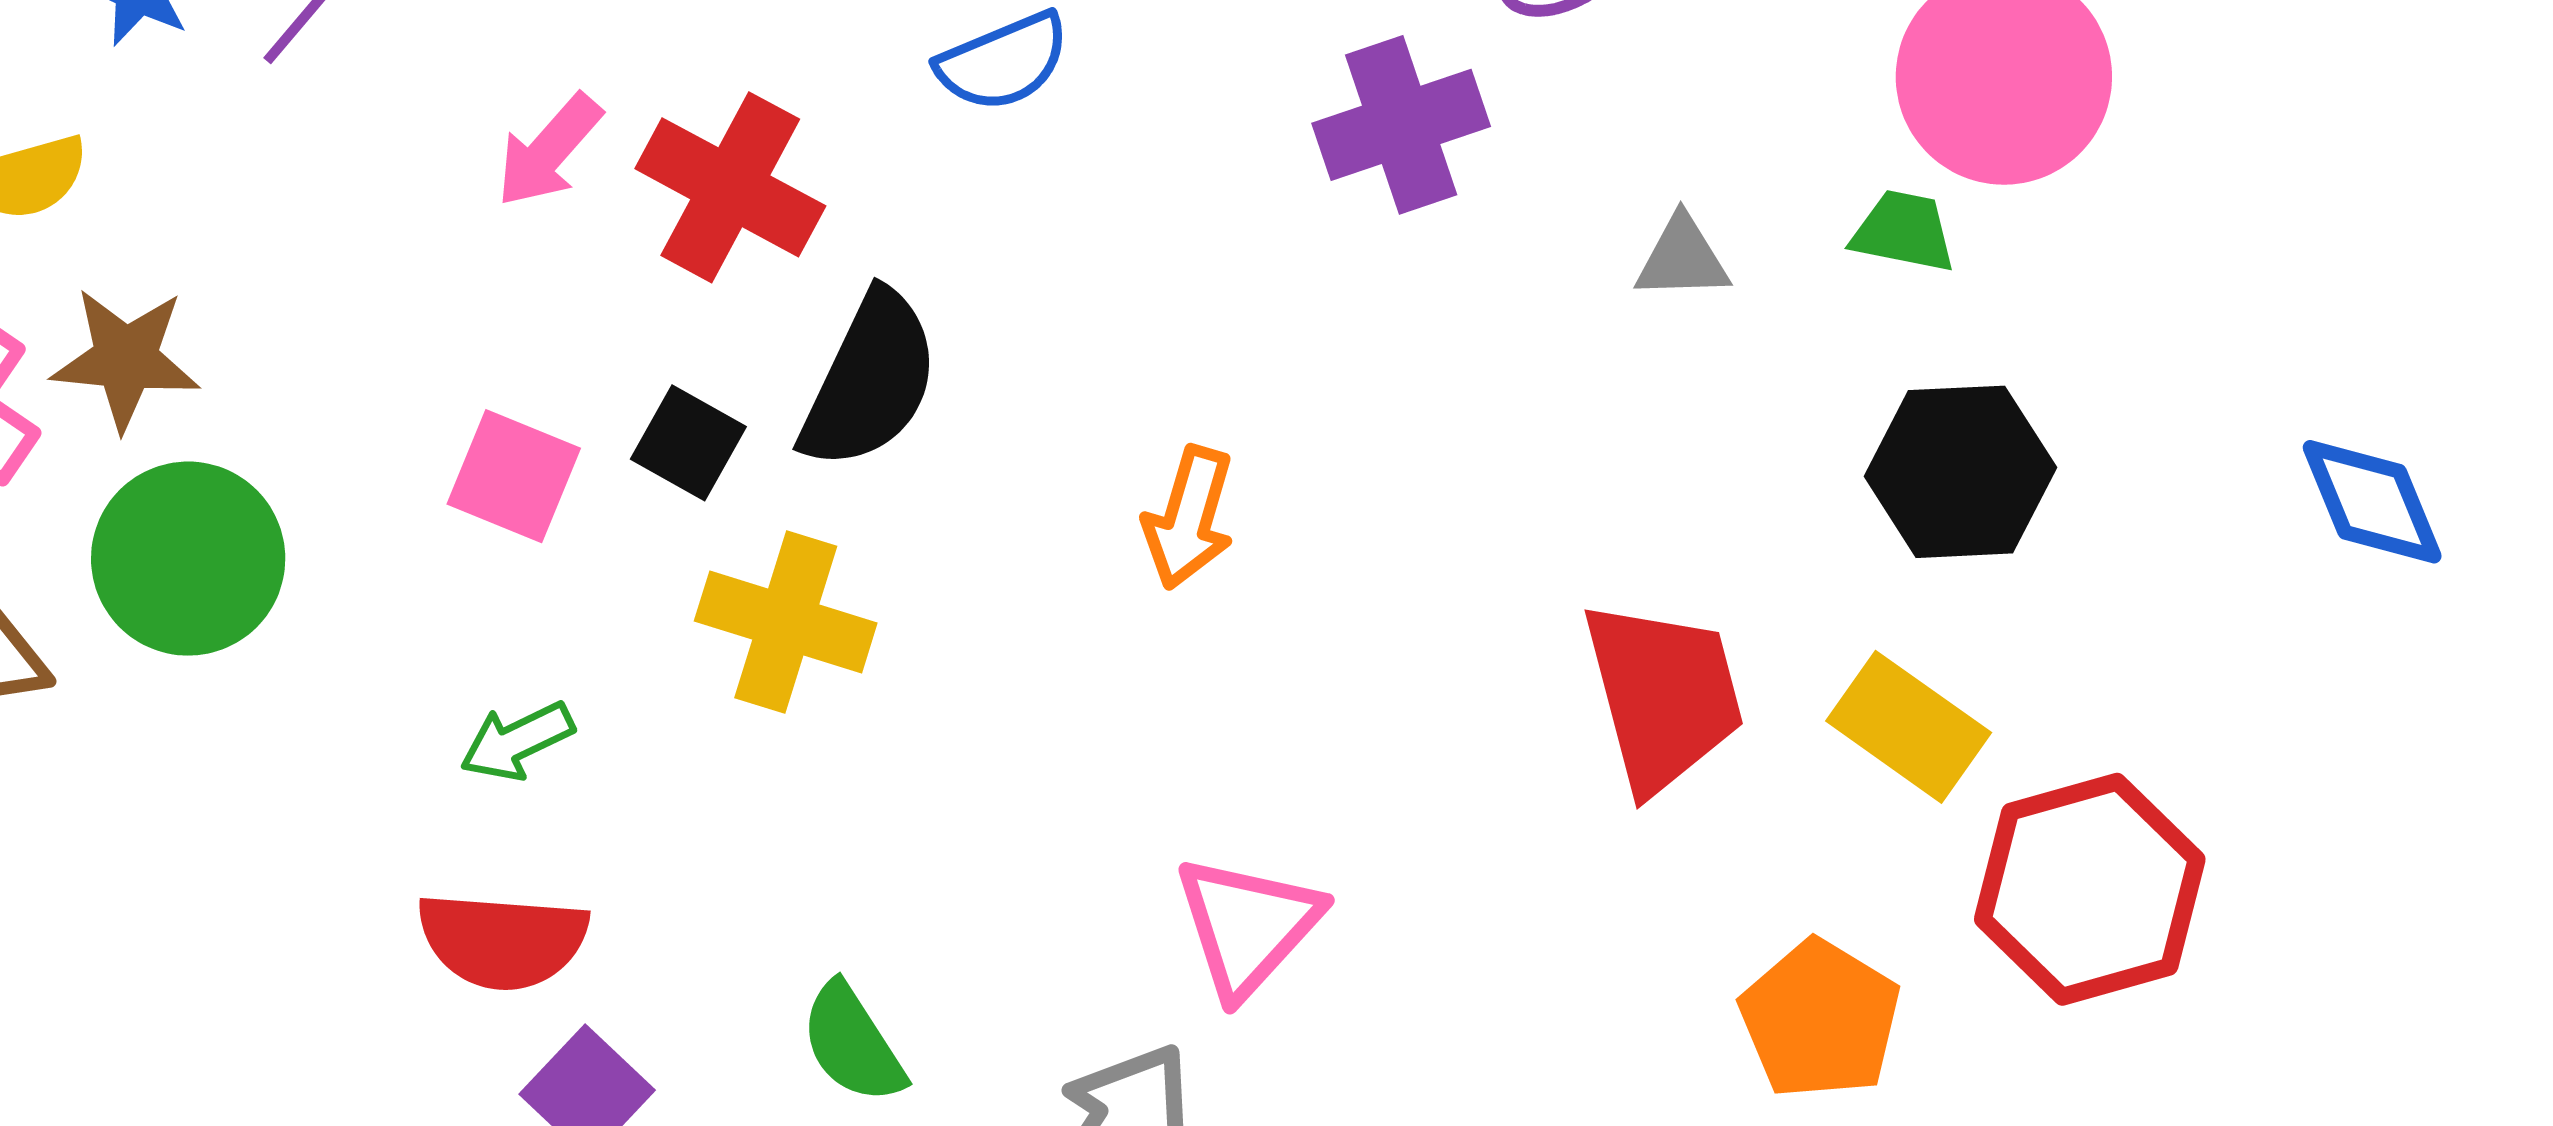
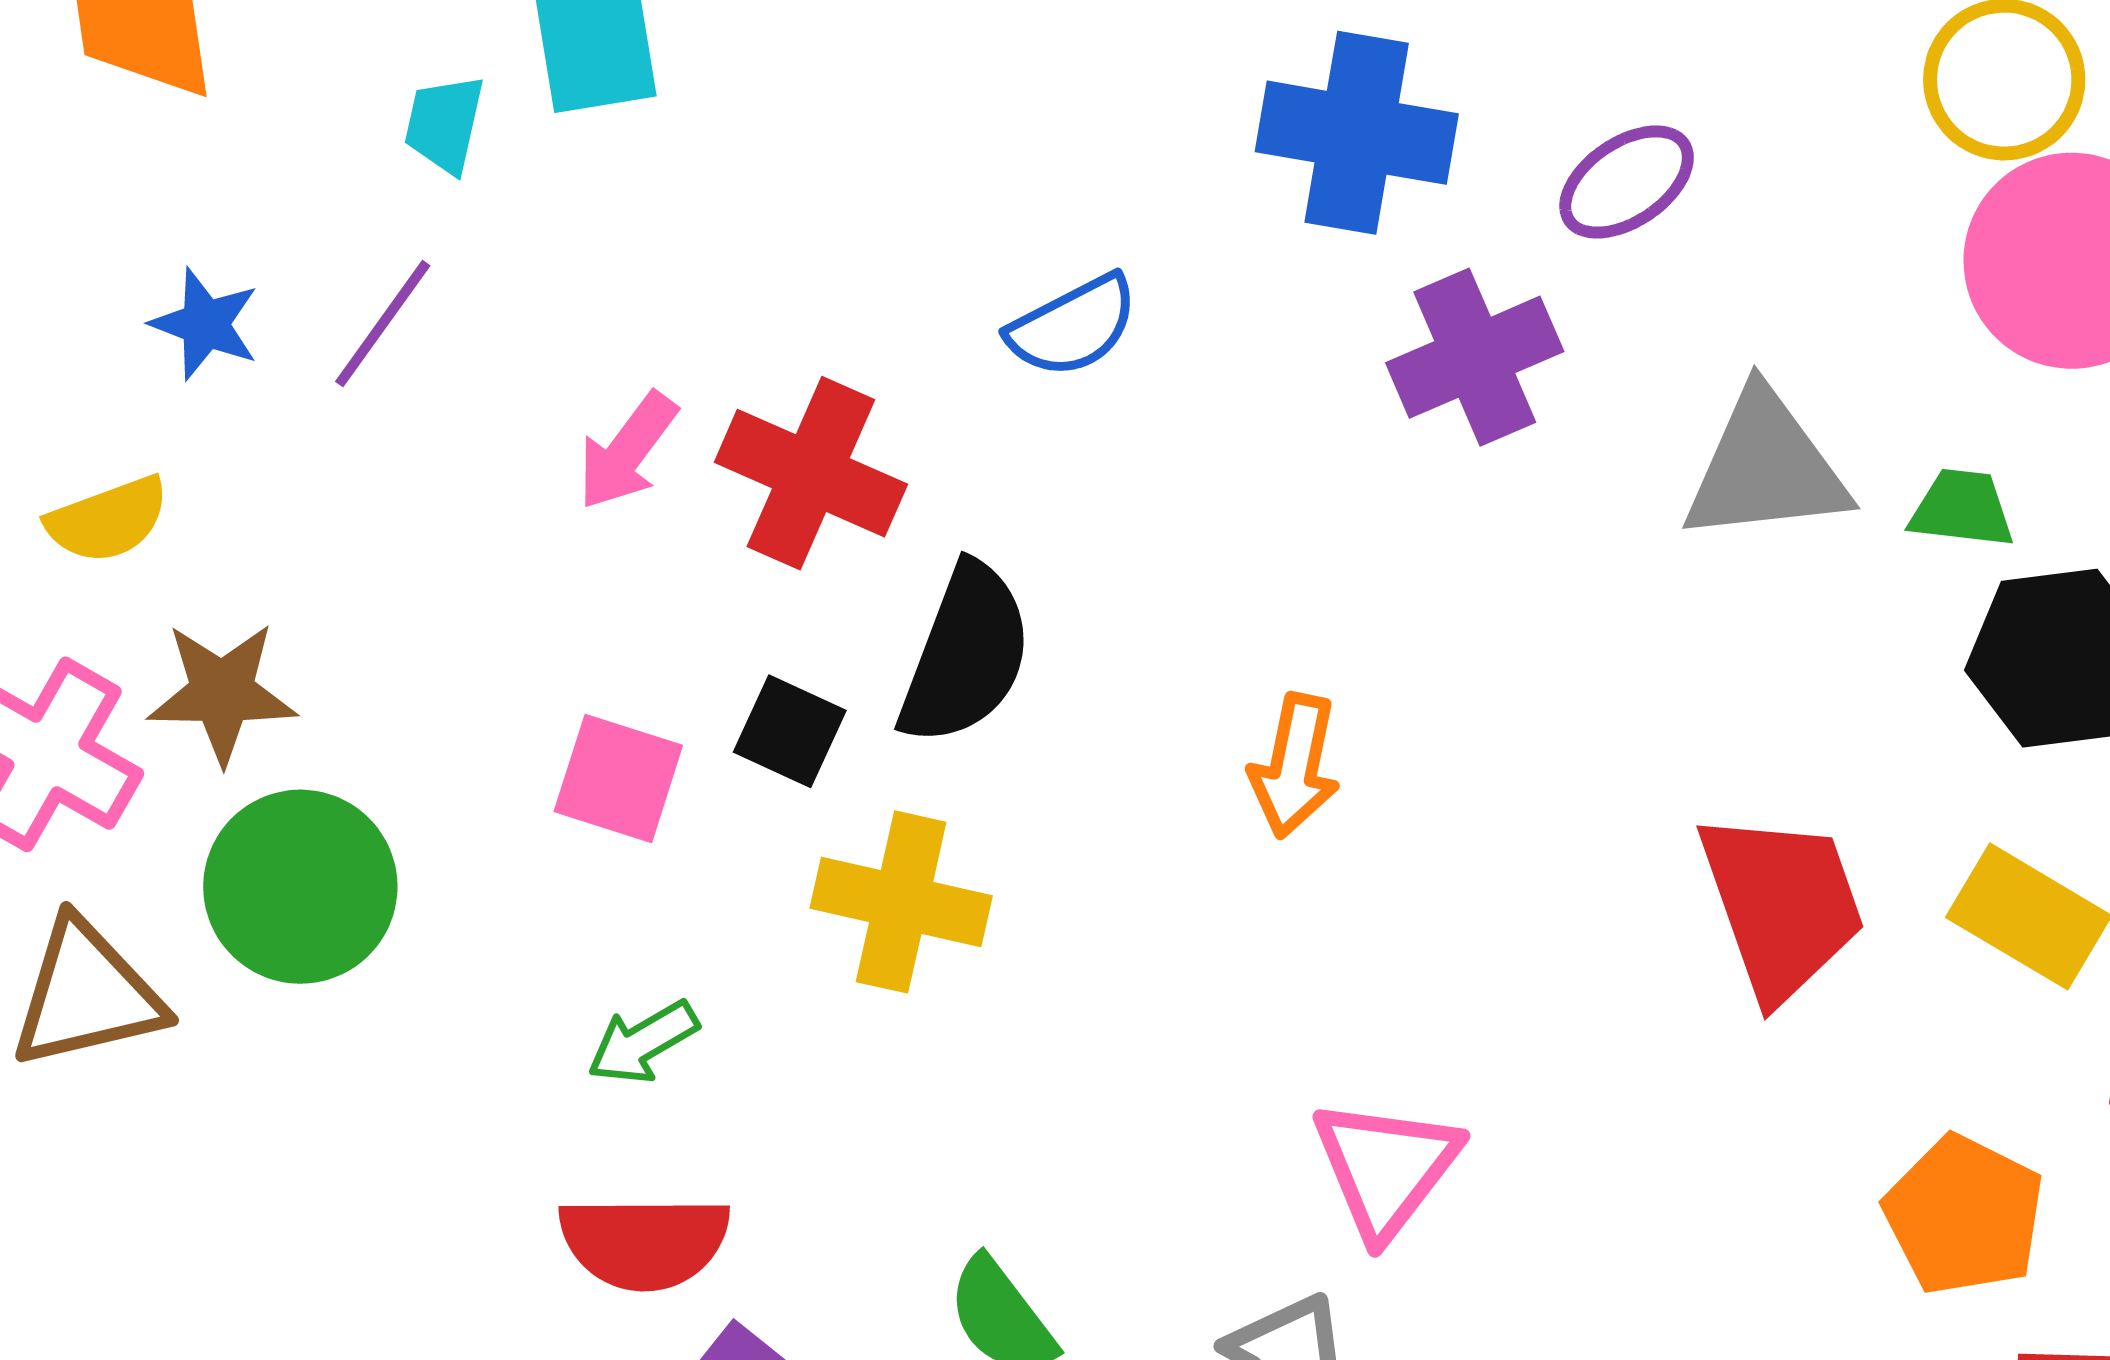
green trapezoid: (1904, 232) -> (1962, 509), moved
gray triangle: (1682, 258) -> (1766, 467), size x1.8

